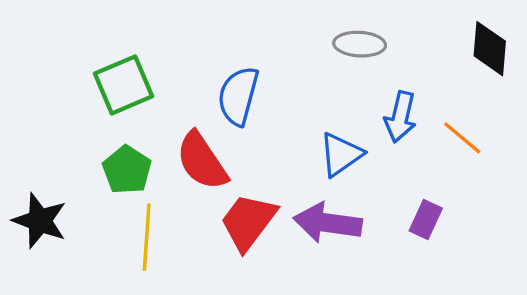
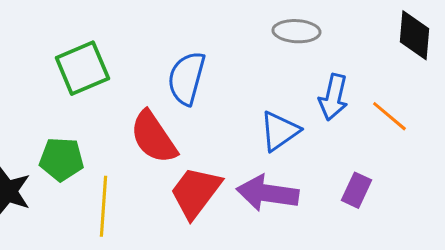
green pentagon: (127, 170) -> (61, 159), moved, turned -30

